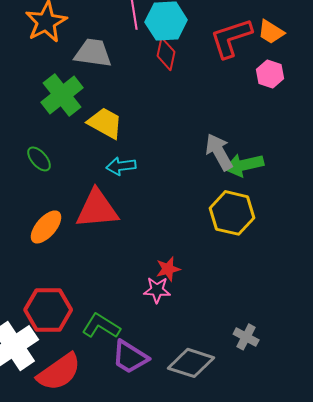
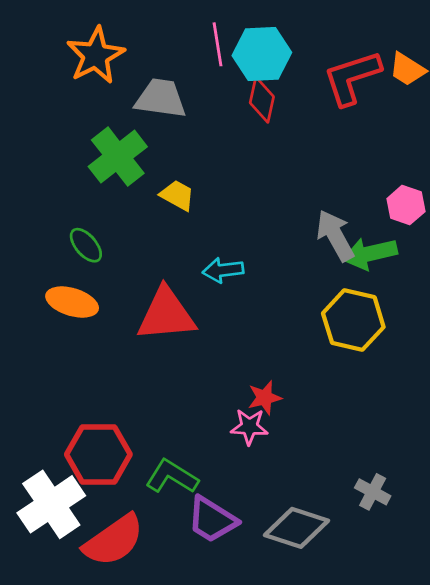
pink hexagon: (270, 74) -> (406, 205), moved
yellow trapezoid: (105, 123) -> (177, 195), size x0.7
cyan arrow: (121, 166) -> (223, 270), moved
orange ellipse: (46, 227) -> (72, 302), moved, turned 66

